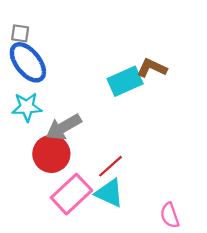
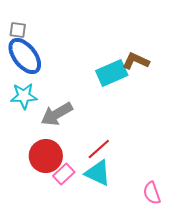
red circle: (51, 154) -> (46, 156), moved
pink rectangle: (71, 194) -> (64, 174), size x0.6

